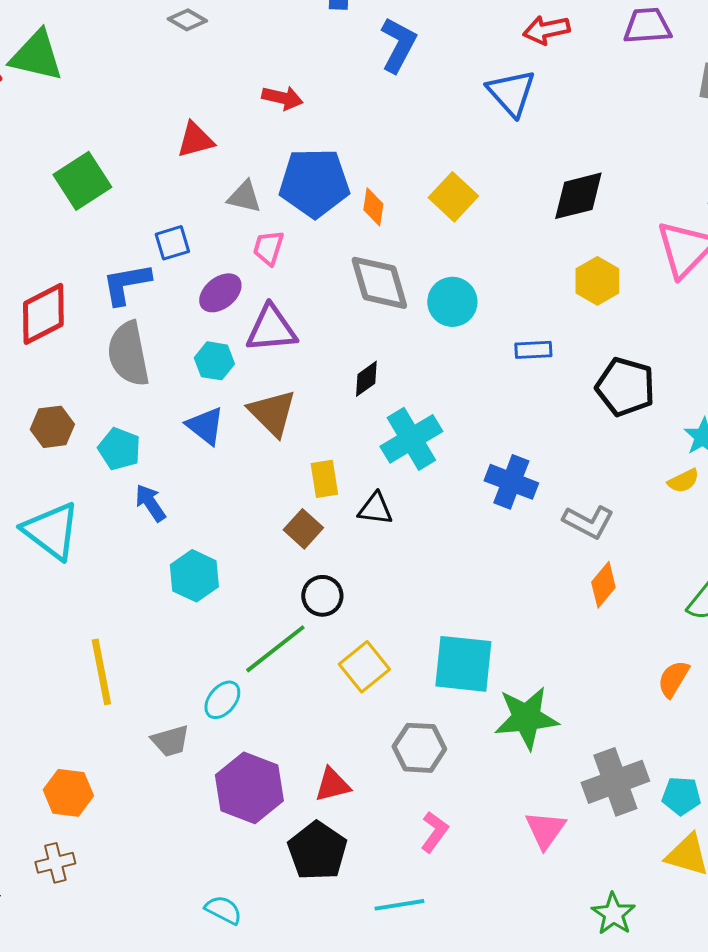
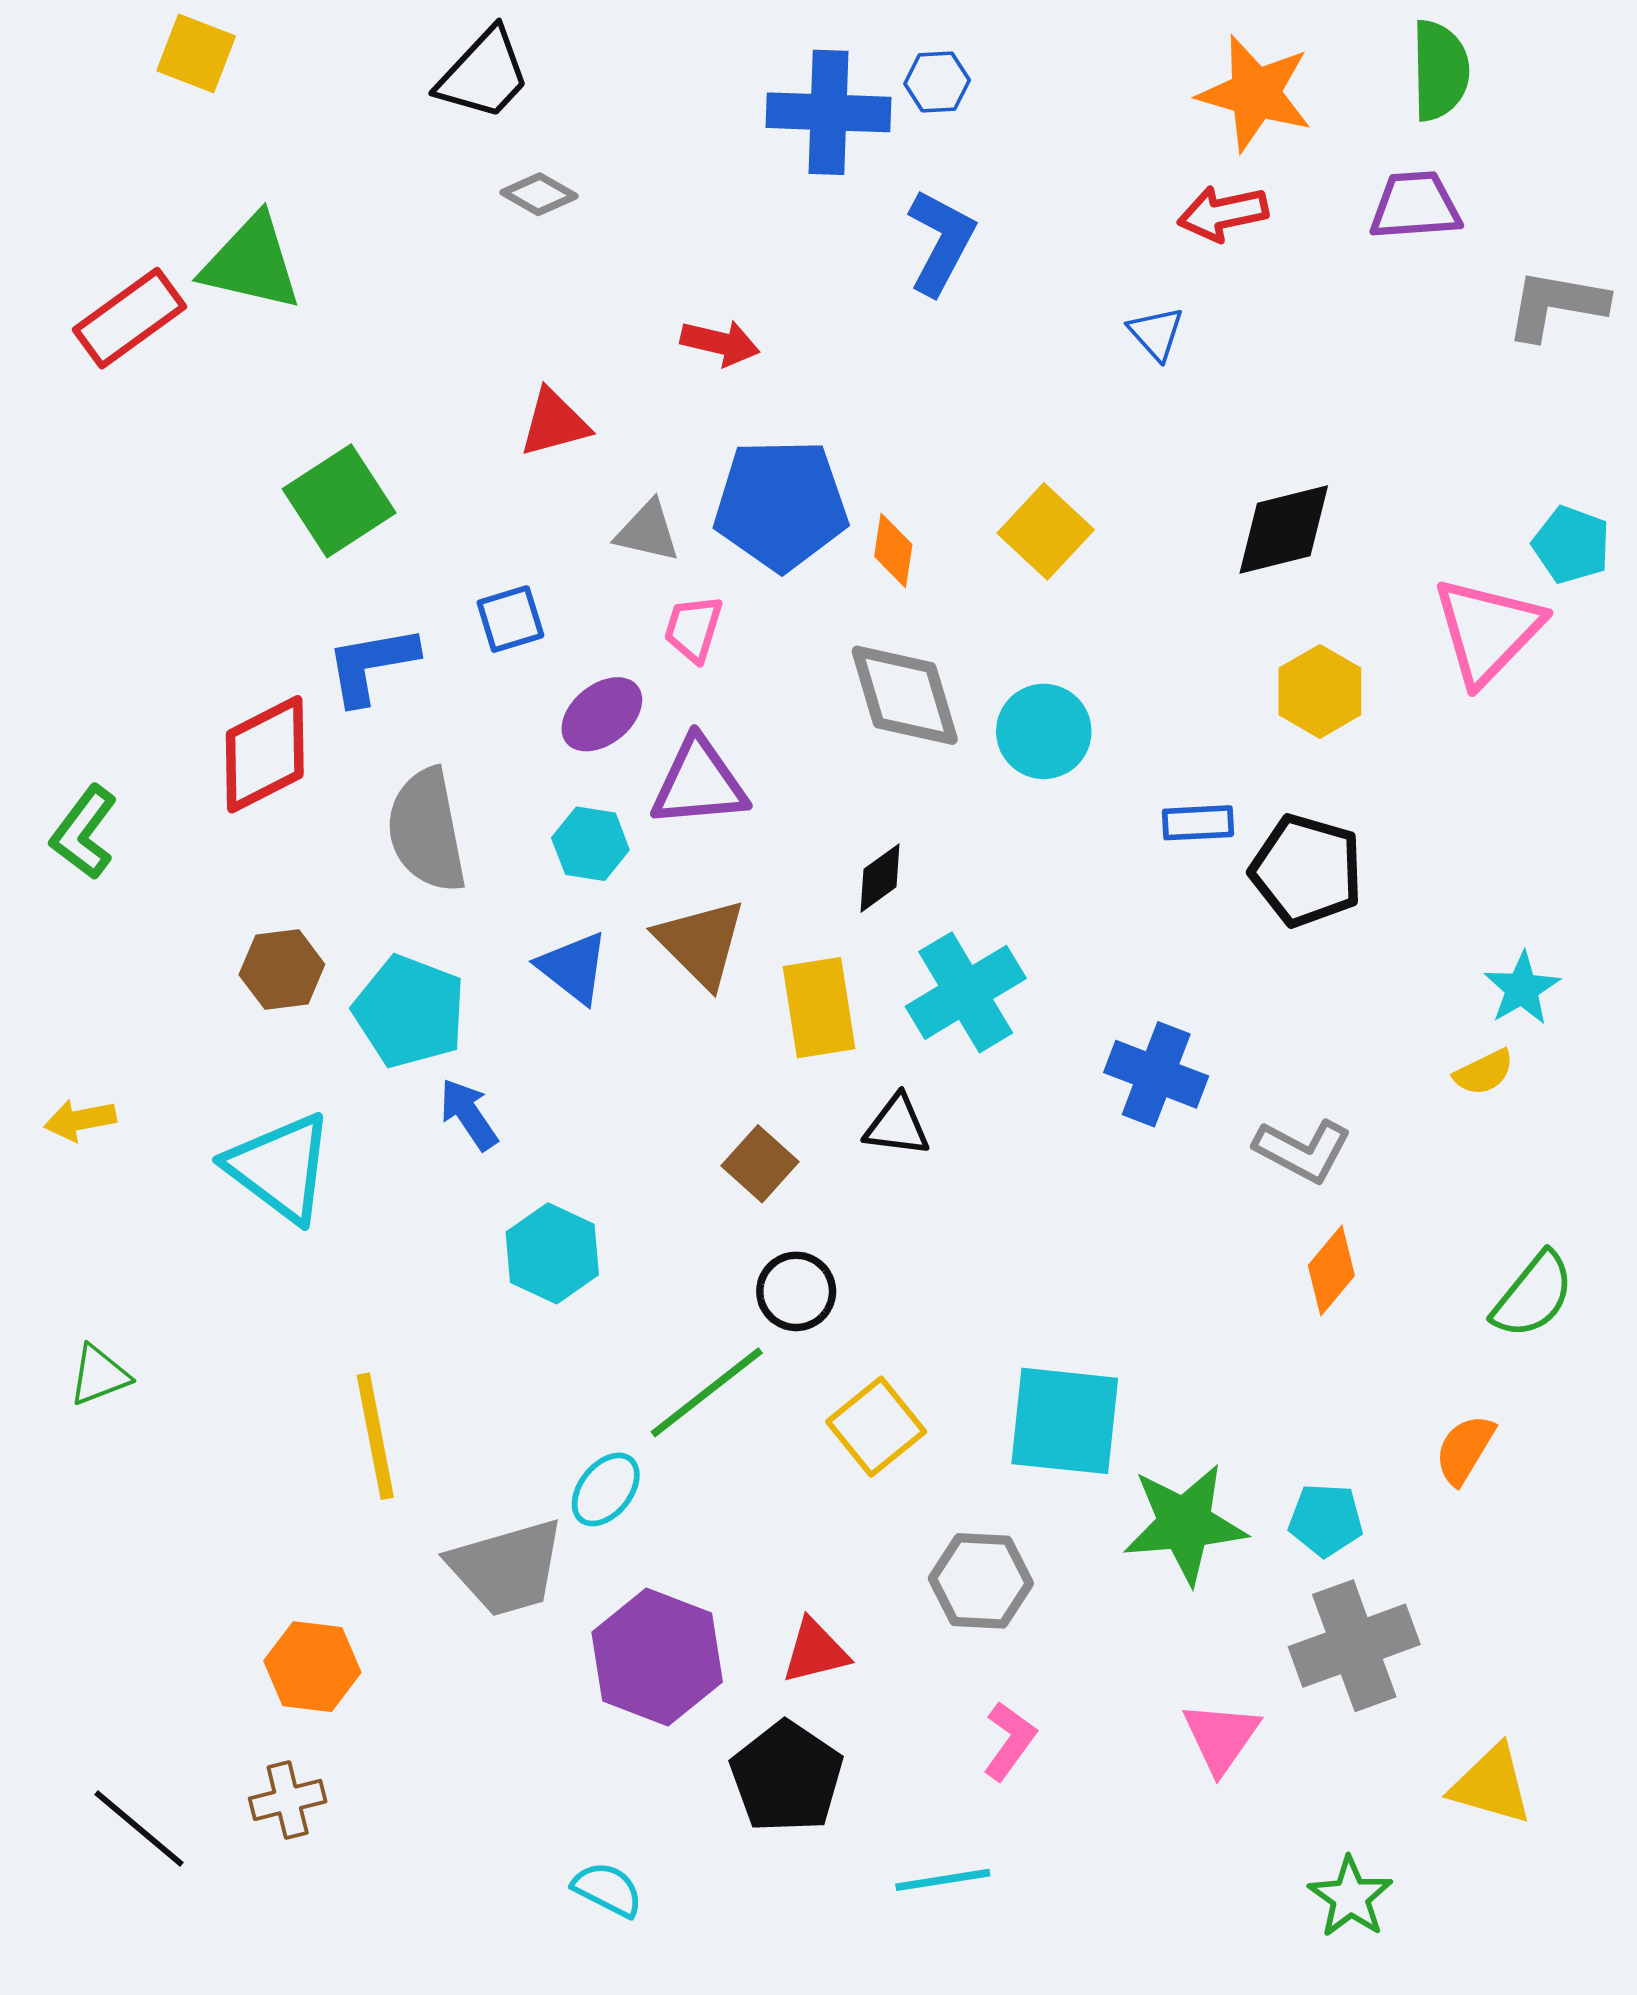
blue triangle: (511, 93) -> (1156, 333), size x0.6
blue L-shape: (126, 284) -> (371, 665), moved
black pentagon: (625, 387) -> (1307, 870), moved
cyan pentagon: (119, 449) -> (410, 1011), size x1.4
yellow rectangle: (324, 479) -> (819, 1008), moved, size x1.4
gray trapezoid: (170, 741) -> (507, 1568), size x1.6
cyan pentagon: (681, 796) -> (1326, 1520), moved

